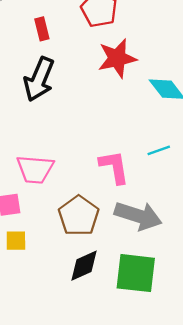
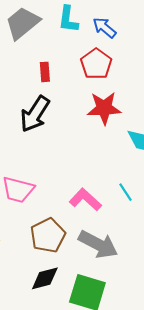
cyan line: (159, 150) -> (125, 192), turned 66
pink L-shape: (114, 167) -> (85, 200), turned -48

